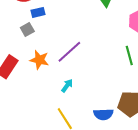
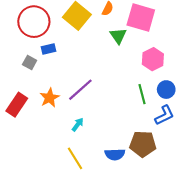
gray square: (27, 30) -> (30, 62), moved, turned -32
orange star: (39, 60) -> (50, 98), turned 30

